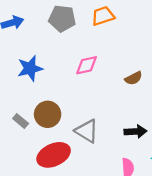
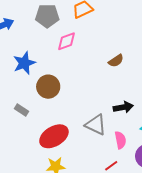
pink diamond: (87, 65) -> (66, 41), moved
brown circle: (48, 114) -> (48, 87), moved
gray triangle: (87, 131) -> (96, 125), moved

